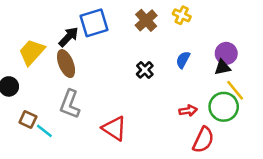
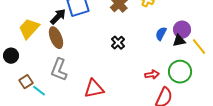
blue semicircle: (183, 60) -> (161, 34), moved
yellow line: (235, 90) -> (199, 47), moved
brown square: (28, 119) -> (26, 82), turned 32
red triangle: (114, 128) -> (94, 89), turned -45

